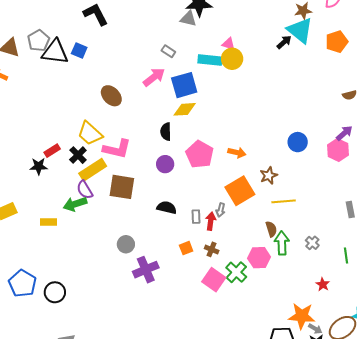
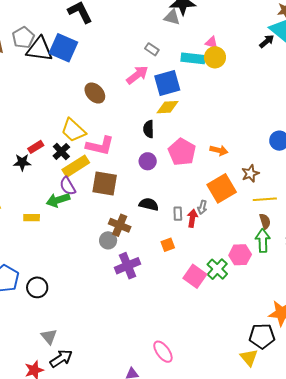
blue square: (79, 50) -> (63, 48), size x1.8
brown semicircle: (271, 229) -> (265, 221), moved
brown cross: (212, 249) -> (120, 225), moved, size x1.5

